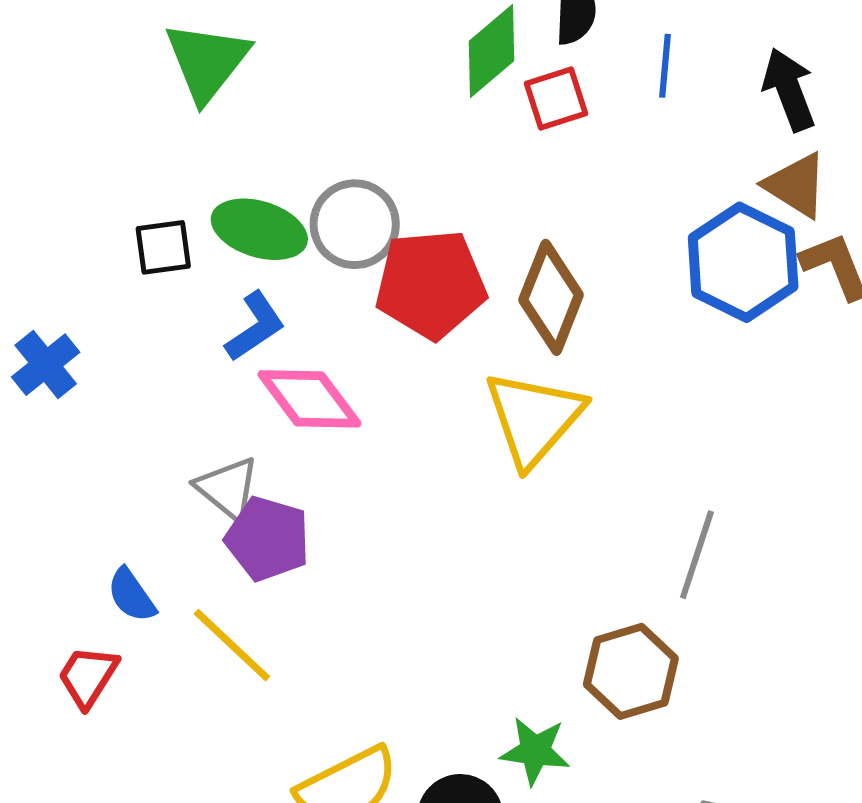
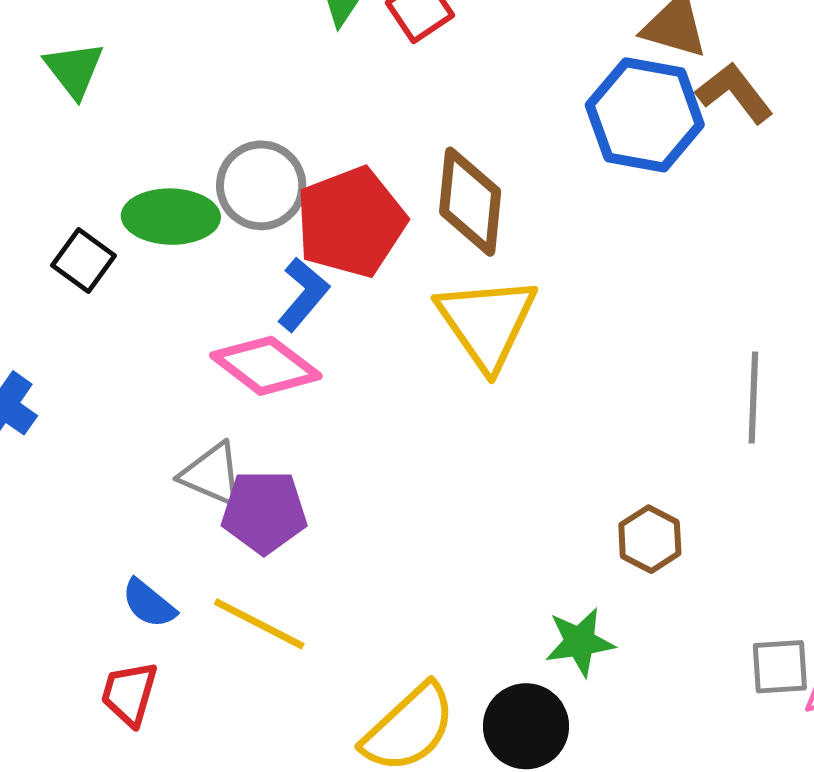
green triangle: (207, 61) -> (74, 70), size x0.7
black square: (163, 247) -> (84, 260), turned -30
blue L-shape: (255, 327) -> (303, 294), moved
gray line: (697, 555) -> (753, 398), moved
brown hexagon: (631, 671) -> (650, 539), size x0.7

